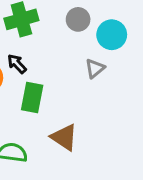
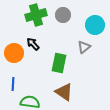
gray circle: (78, 19) -> (63, 15), moved
green rectangle: (32, 97) -> (59, 63), moved

